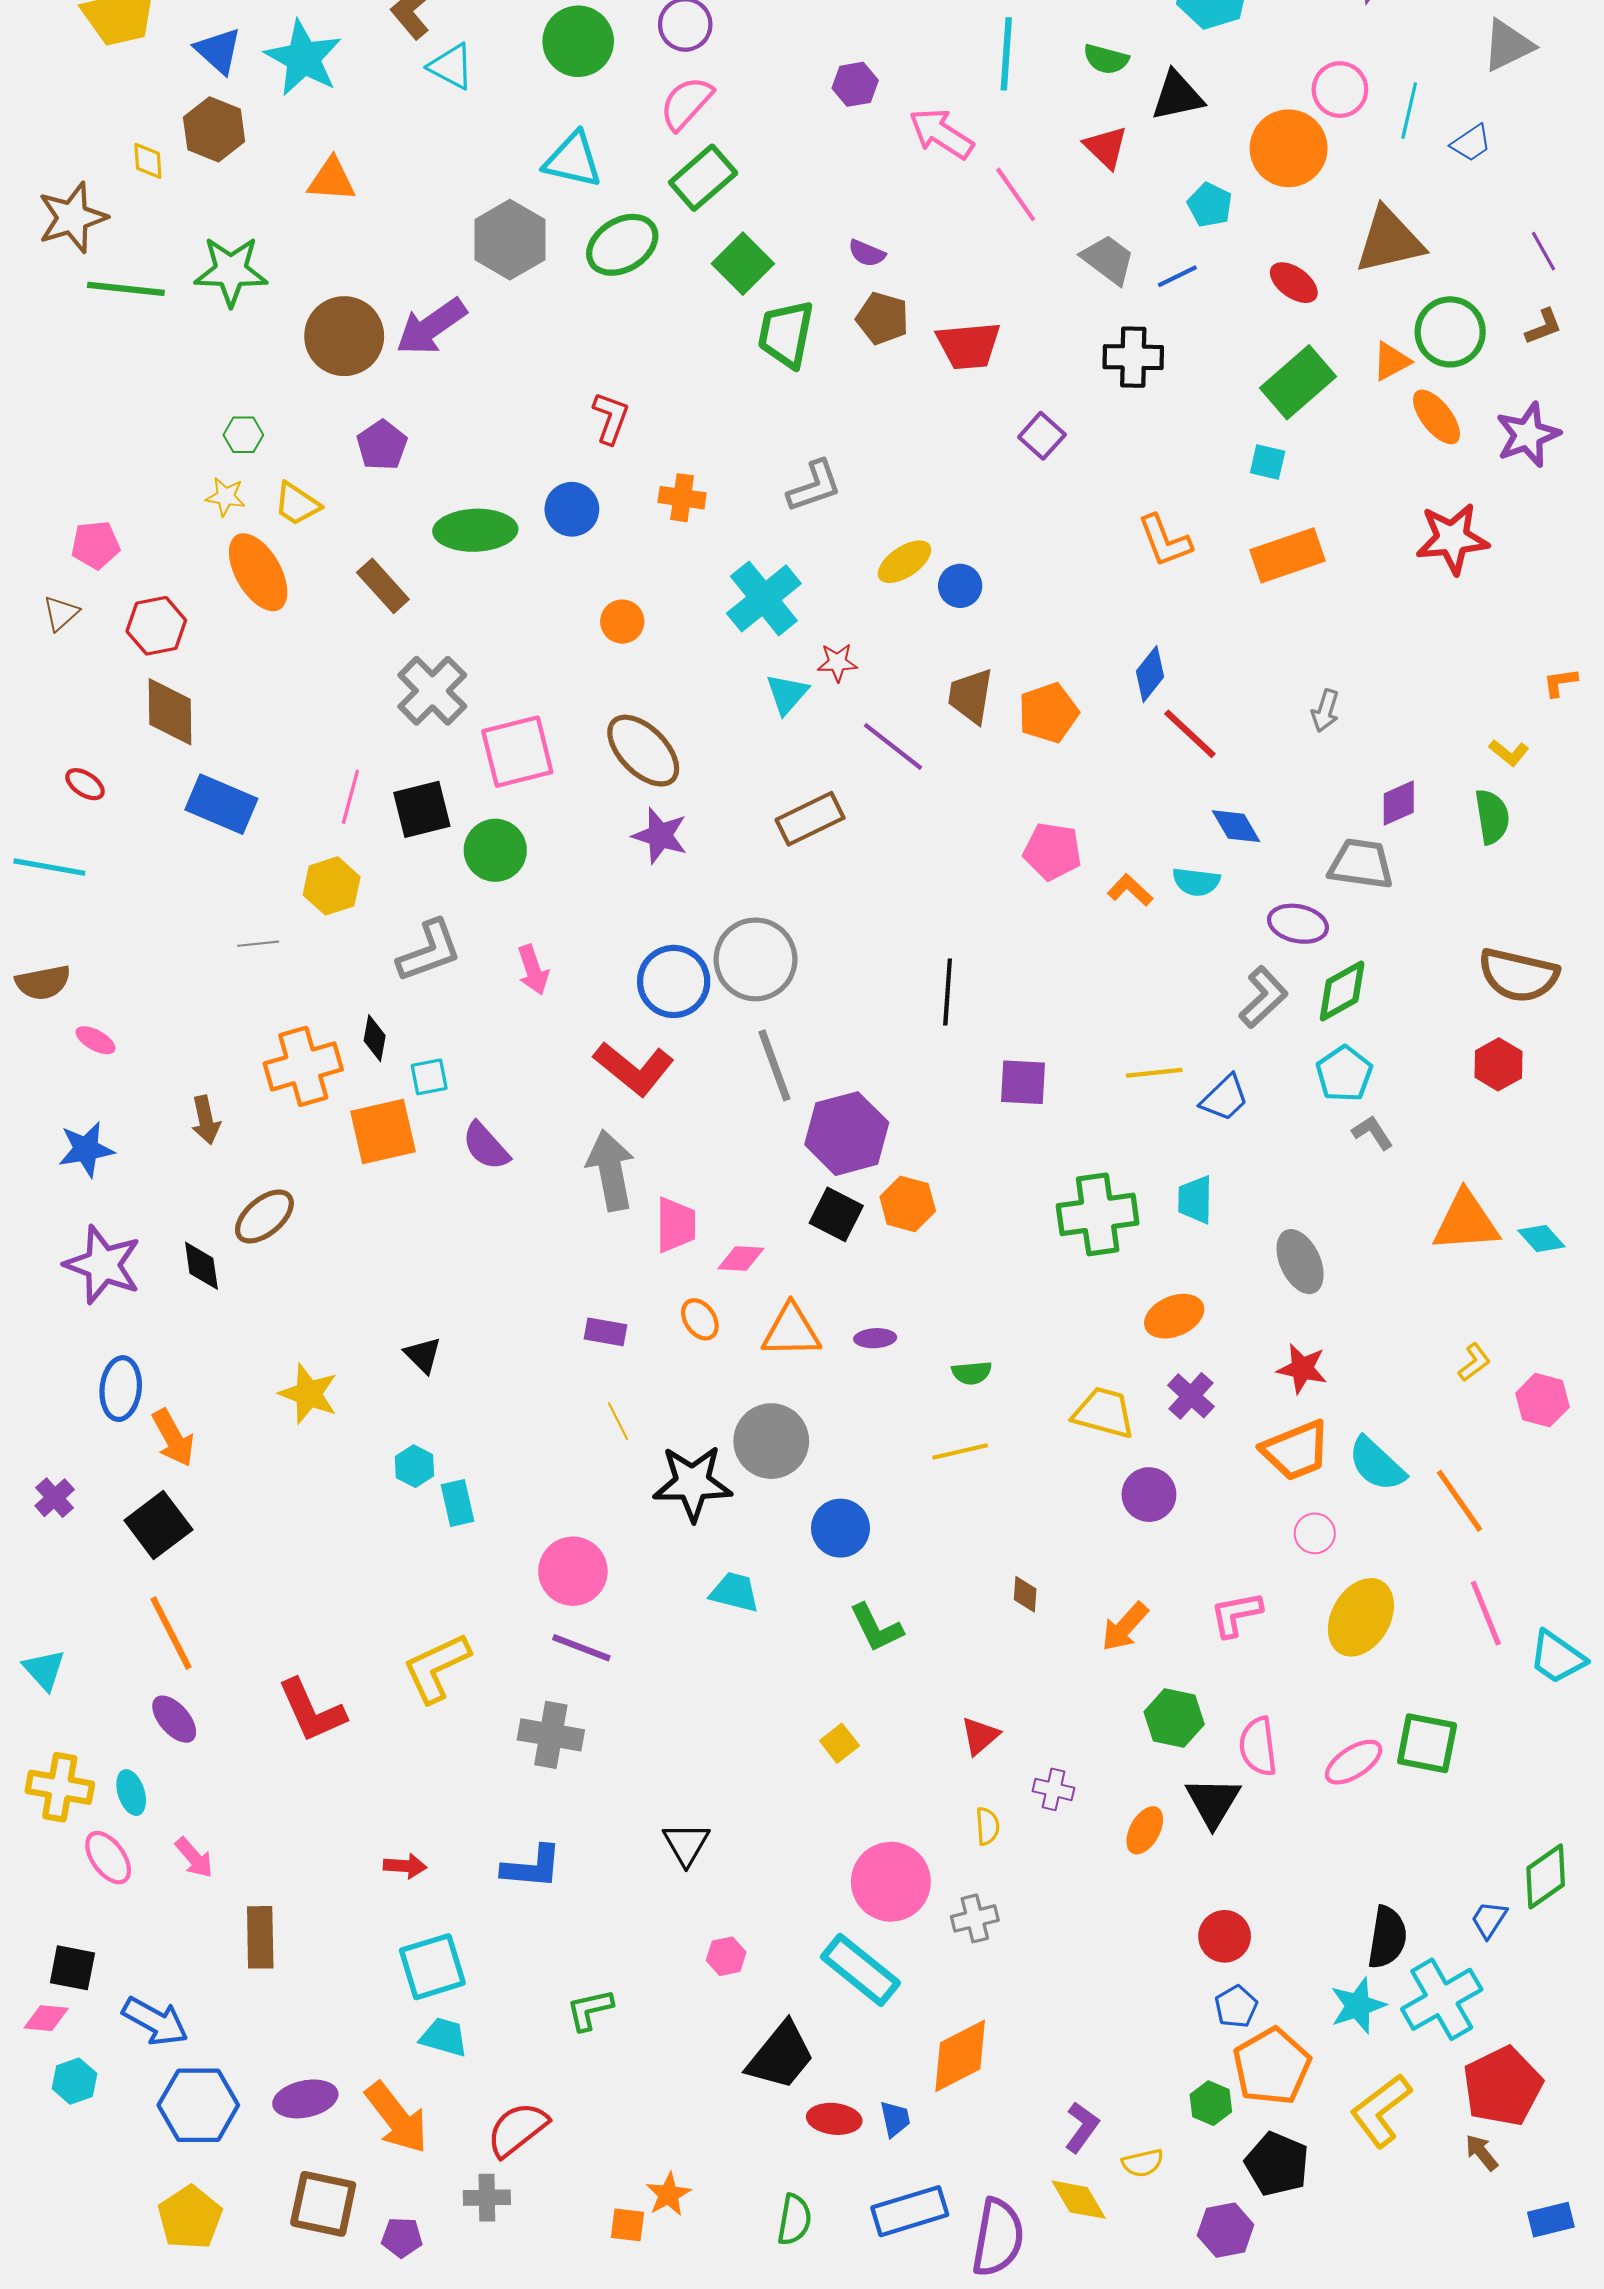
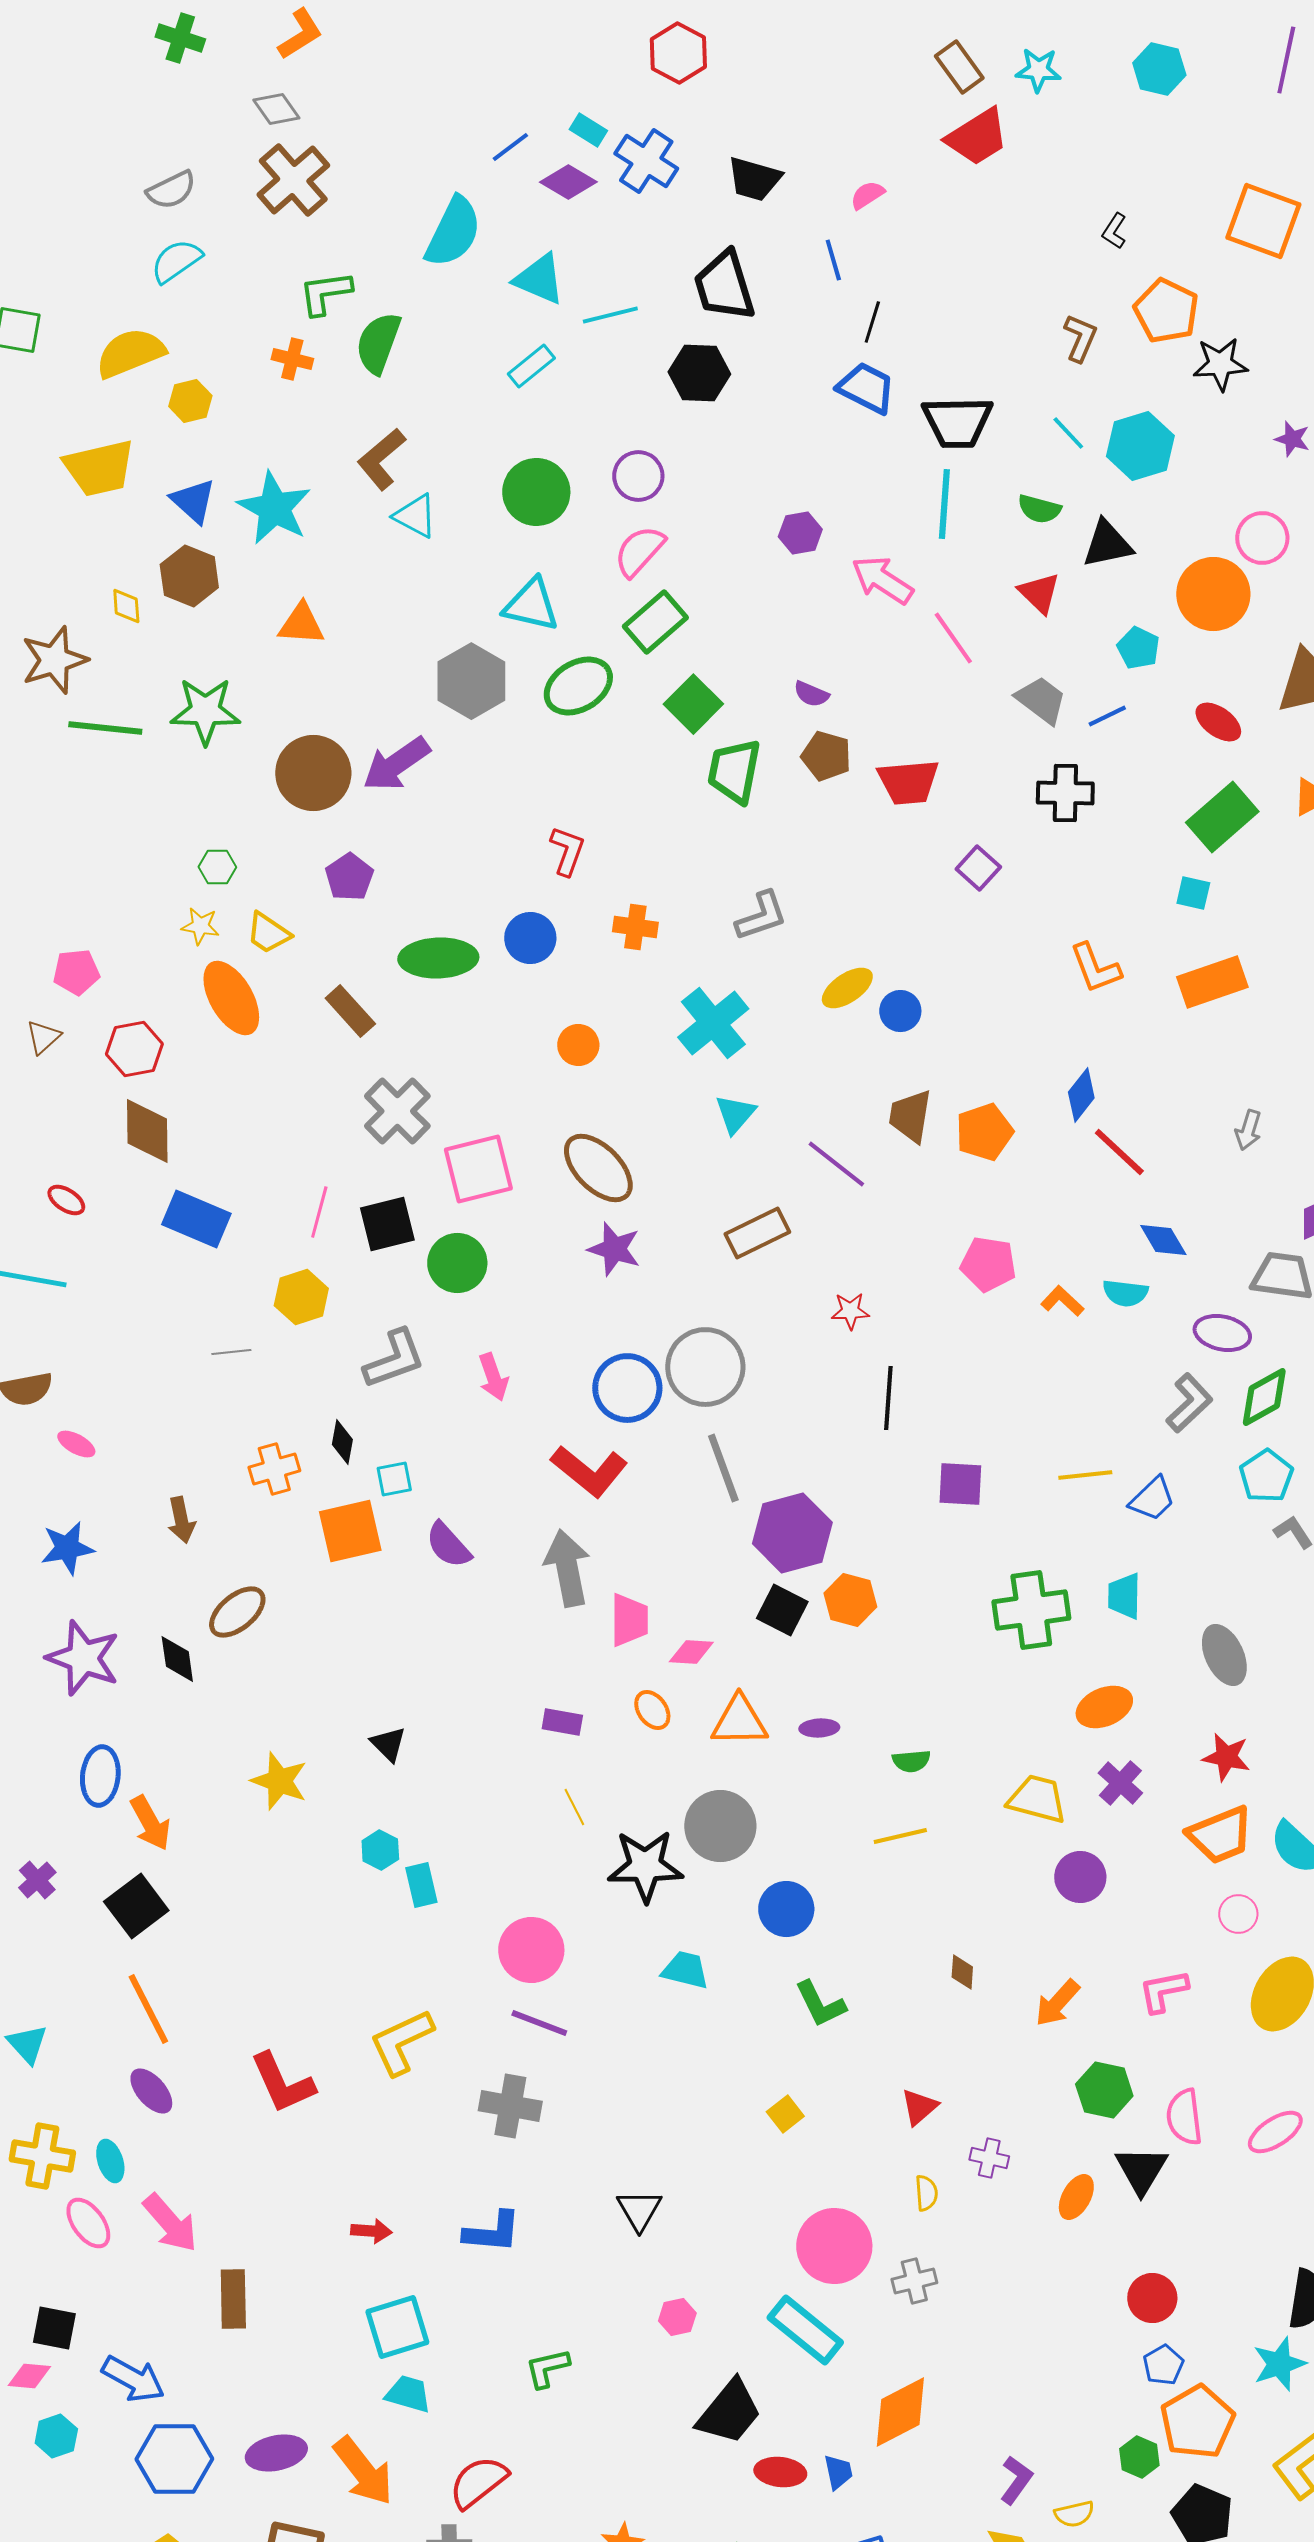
red star: (837, 662) -> (850, 1311), moved
orange cross: (303, 1066) -> (274, 1469), size x0.7
pink arrow: (194, 1858) -> (170, 2223), size x1.5

